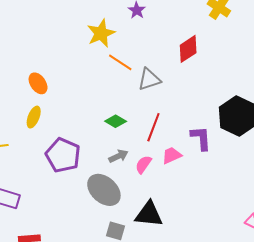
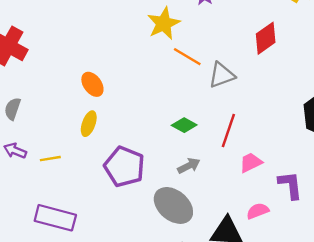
purple L-shape: (201, 138) -> (290, 185), moved
pink semicircle: (143, 164) -> (258, 211), moved, turned 36

